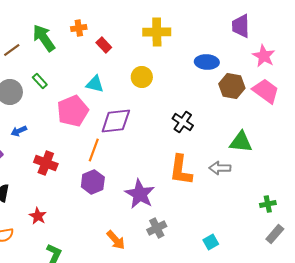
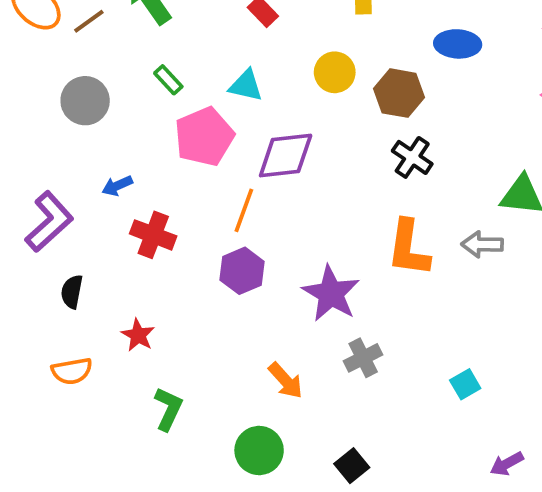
green rectangle: (40, 81) -> (168, 80), moved
brown hexagon: (232, 86) -> (399, 93), moved
blue arrow: (19, 131) -> (117, 186), moved

